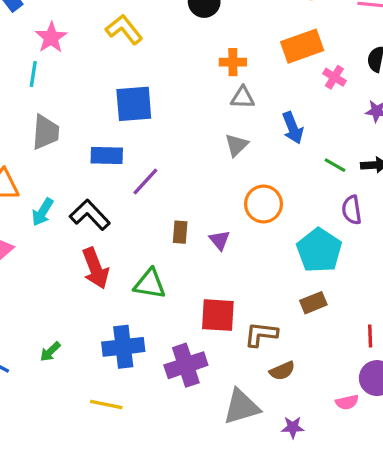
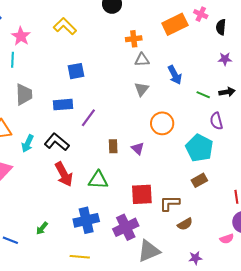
pink cross: (334, 77) -> (201, 14), moved
blue square: (134, 104) -> (76, 71), size x0.7
gray triangle: (241, 407) -> (149, 251), moved

